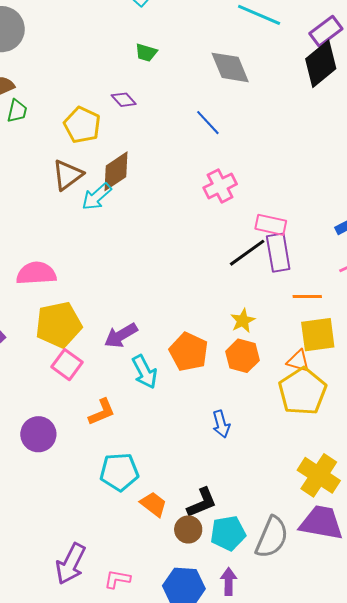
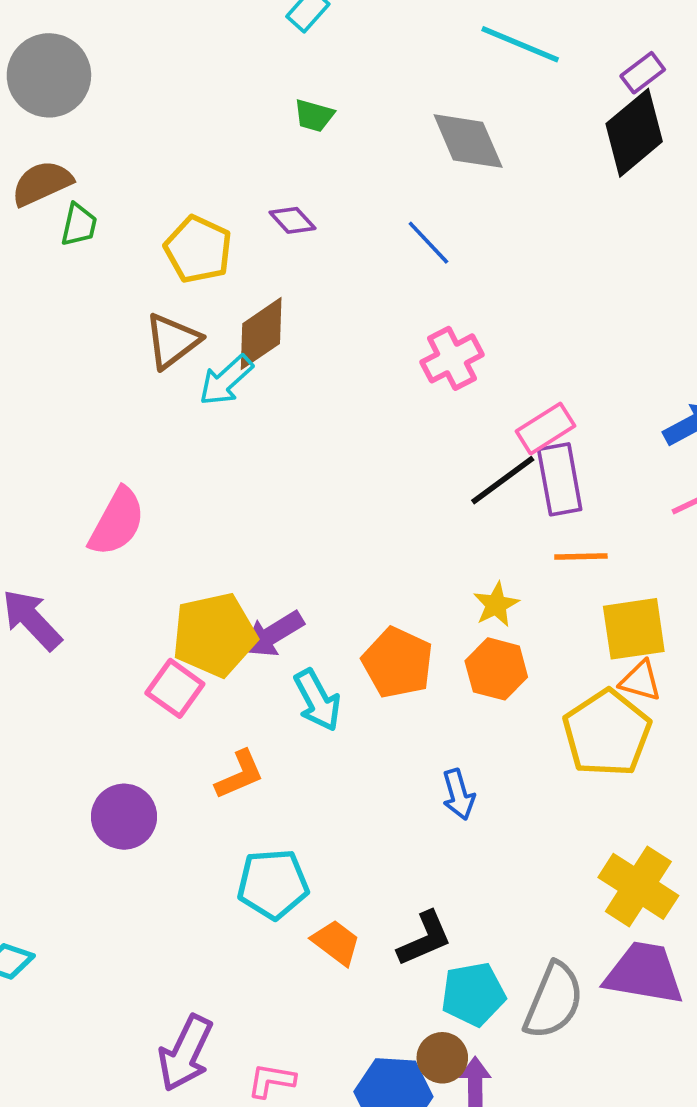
purple rectangle: (326, 31) -> (643, 73), size x0.7
purple diamond: (124, 100) -> (292, 220), moved
pink rectangle: (271, 225) -> (545, 429), turned -44
pink semicircle: (36, 273) -> (117, 522), turned 123
orange line: (307, 296) -> (581, 556), moved
yellow pentagon: (59, 325) -> (214, 635), moved
orange triangle: (298, 361) -> (641, 681), moved
brown circle: (188, 529) -> (442, 1058), moved

